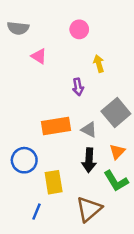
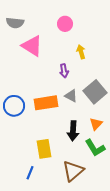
pink triangle: (39, 56) -> (32, 46), size x1.6
gray triangle: (89, 130) -> (71, 96), moved
blue circle: (24, 160) -> (14, 106), moved

